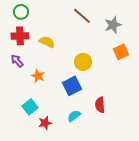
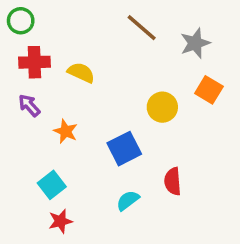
green circle: (21, 12) -> (21, 21), moved
orange square: (121, 52) -> (209, 90), turned -35
yellow circle: (83, 62) -> (162, 107), moved
red star: (45, 123) -> (60, 221), moved

